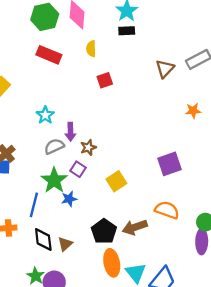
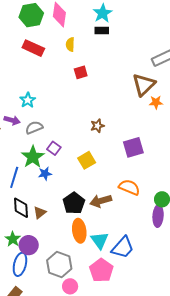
brown triangle: (165, 69) -> (144, 85), moved, size x1.4
purple arrow: (70, 132) -> (12, 120), moved, turned -77
brown star: (88, 147) -> (97, 126), moved

